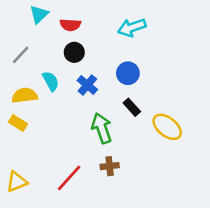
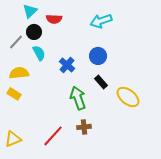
black circle: (74, 52) -> (34, 32), moved
cyan semicircle: (51, 81) -> (39, 53), moved

